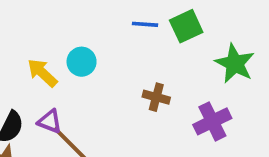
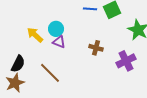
purple triangle: (50, 121) -> (59, 42), moved

